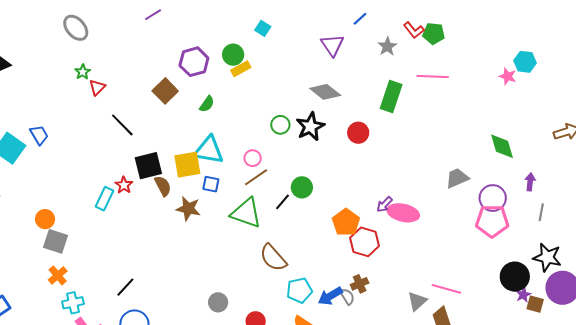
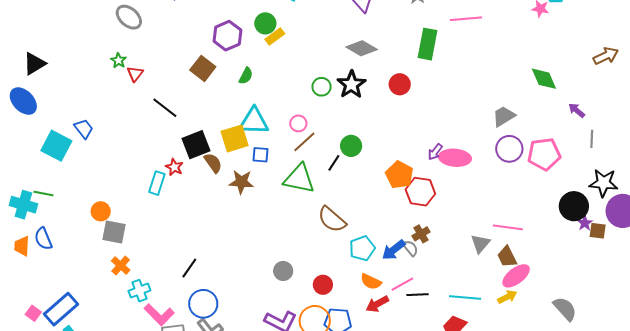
gray ellipse: (76, 28) -> (129, 17), moved
purple arrow: (530, 182) -> (577, 110), turned -48
purple circle: (493, 198) -> (509, 149), moved

